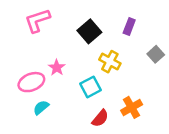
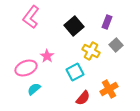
pink L-shape: (37, 21) -> (31, 17), turned -35
gray square: (156, 54) -> (116, 45), moved

